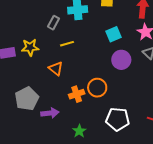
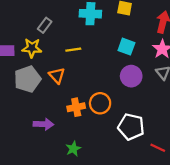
gray rectangle: (53, 23) -> (45, 25), moved
cyan square: (113, 34) -> (126, 47), turned 35
gray pentagon: (27, 99) -> (27, 79), moved
white pentagon: (118, 119) -> (131, 127), moved

